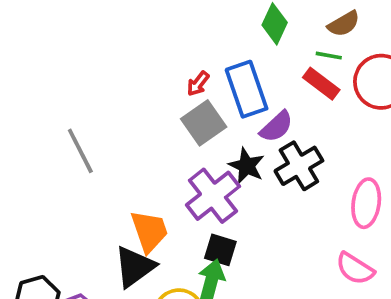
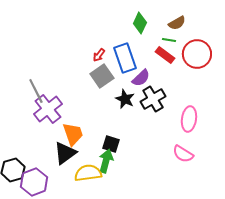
purple cross: (213, 196) -> (48, 109), moved

